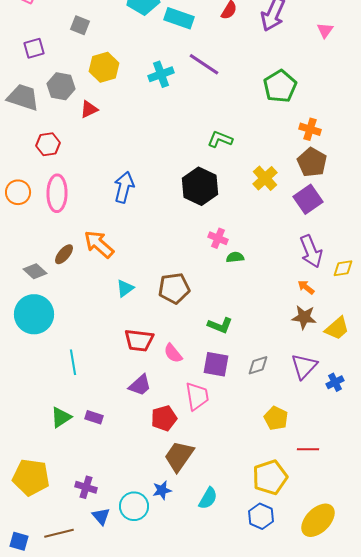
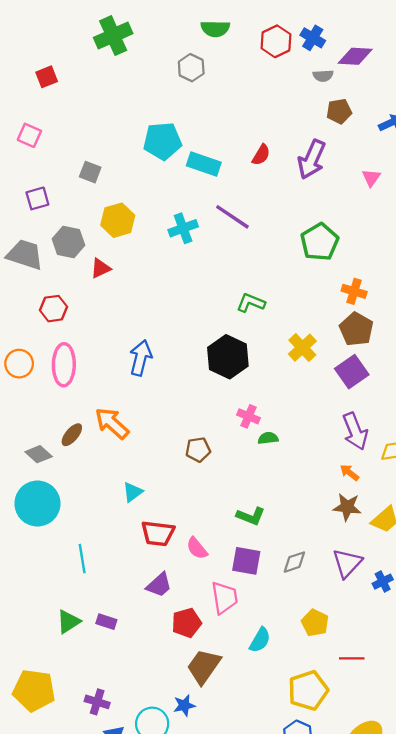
cyan triangle: (125, 288) -> (133, 492), moved
brown pentagon: (174, 288) -> (198, 450), moved, size x0.7
cyan semicircle: (208, 498) -> (260, 640), moved

